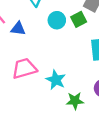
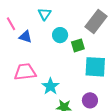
green square: (79, 19) -> (78, 45), moved

